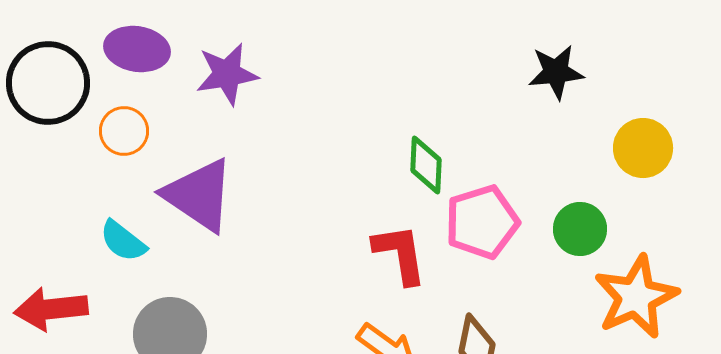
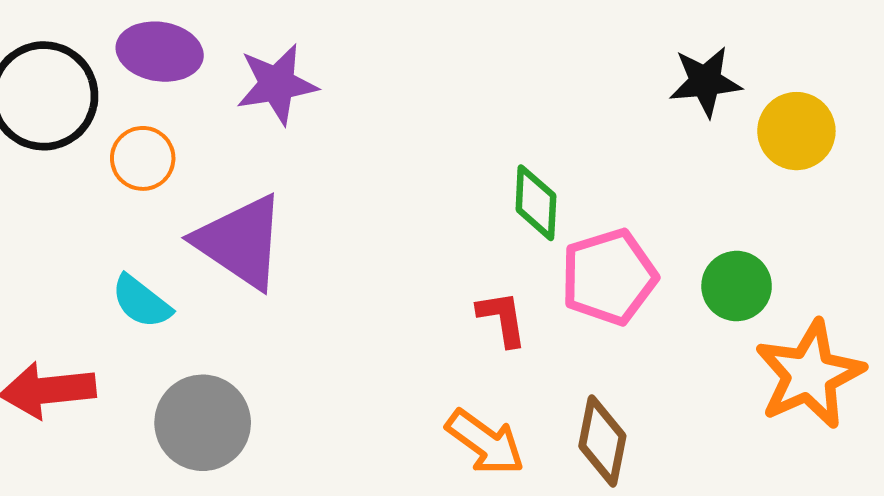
yellow circle: (643, 148) -> (796, 131), moved
red L-shape: (400, 254) -> (502, 319), size x0.7

